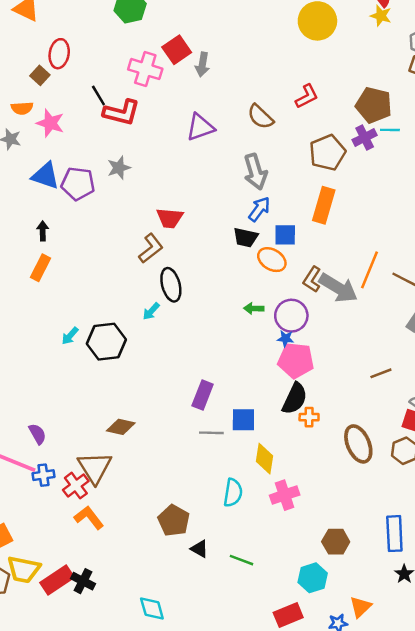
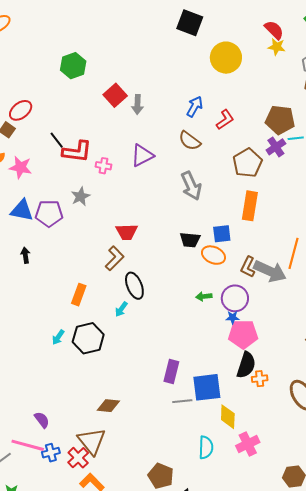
red ellipse: (59, 54) -> (21, 110), turned 50
pink cross: (145, 69) -> (103, 166), moved, size x0.6
blue arrow: (259, 209) -> (195, 107), moved
orange rectangle: (41, 268) -> (79, 295), moved
blue square: (243, 420) -> (207, 387), size x1.4

